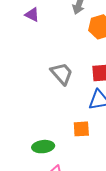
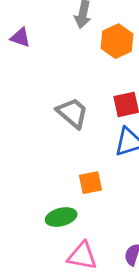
orange square: (81, 129) -> (90, 183), moved

